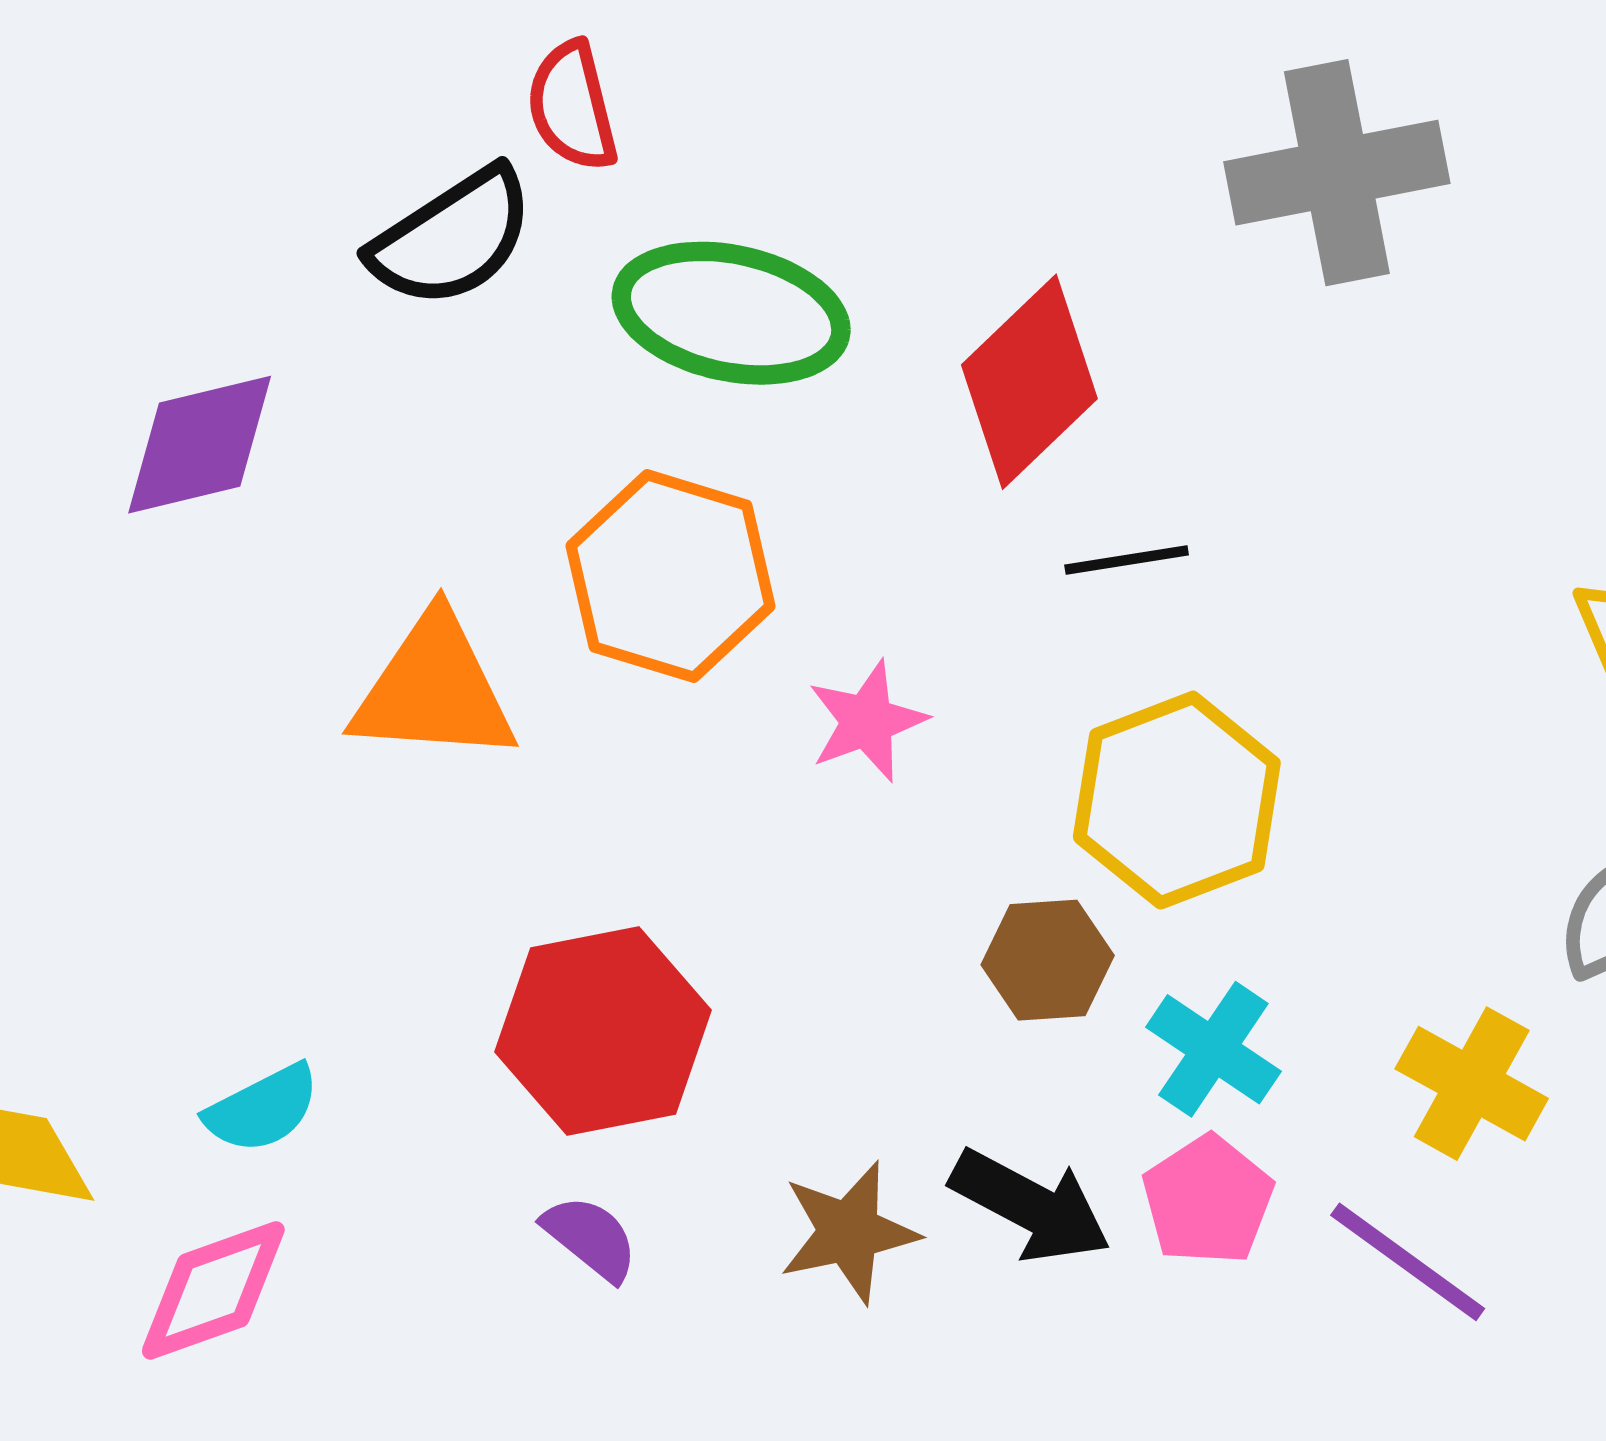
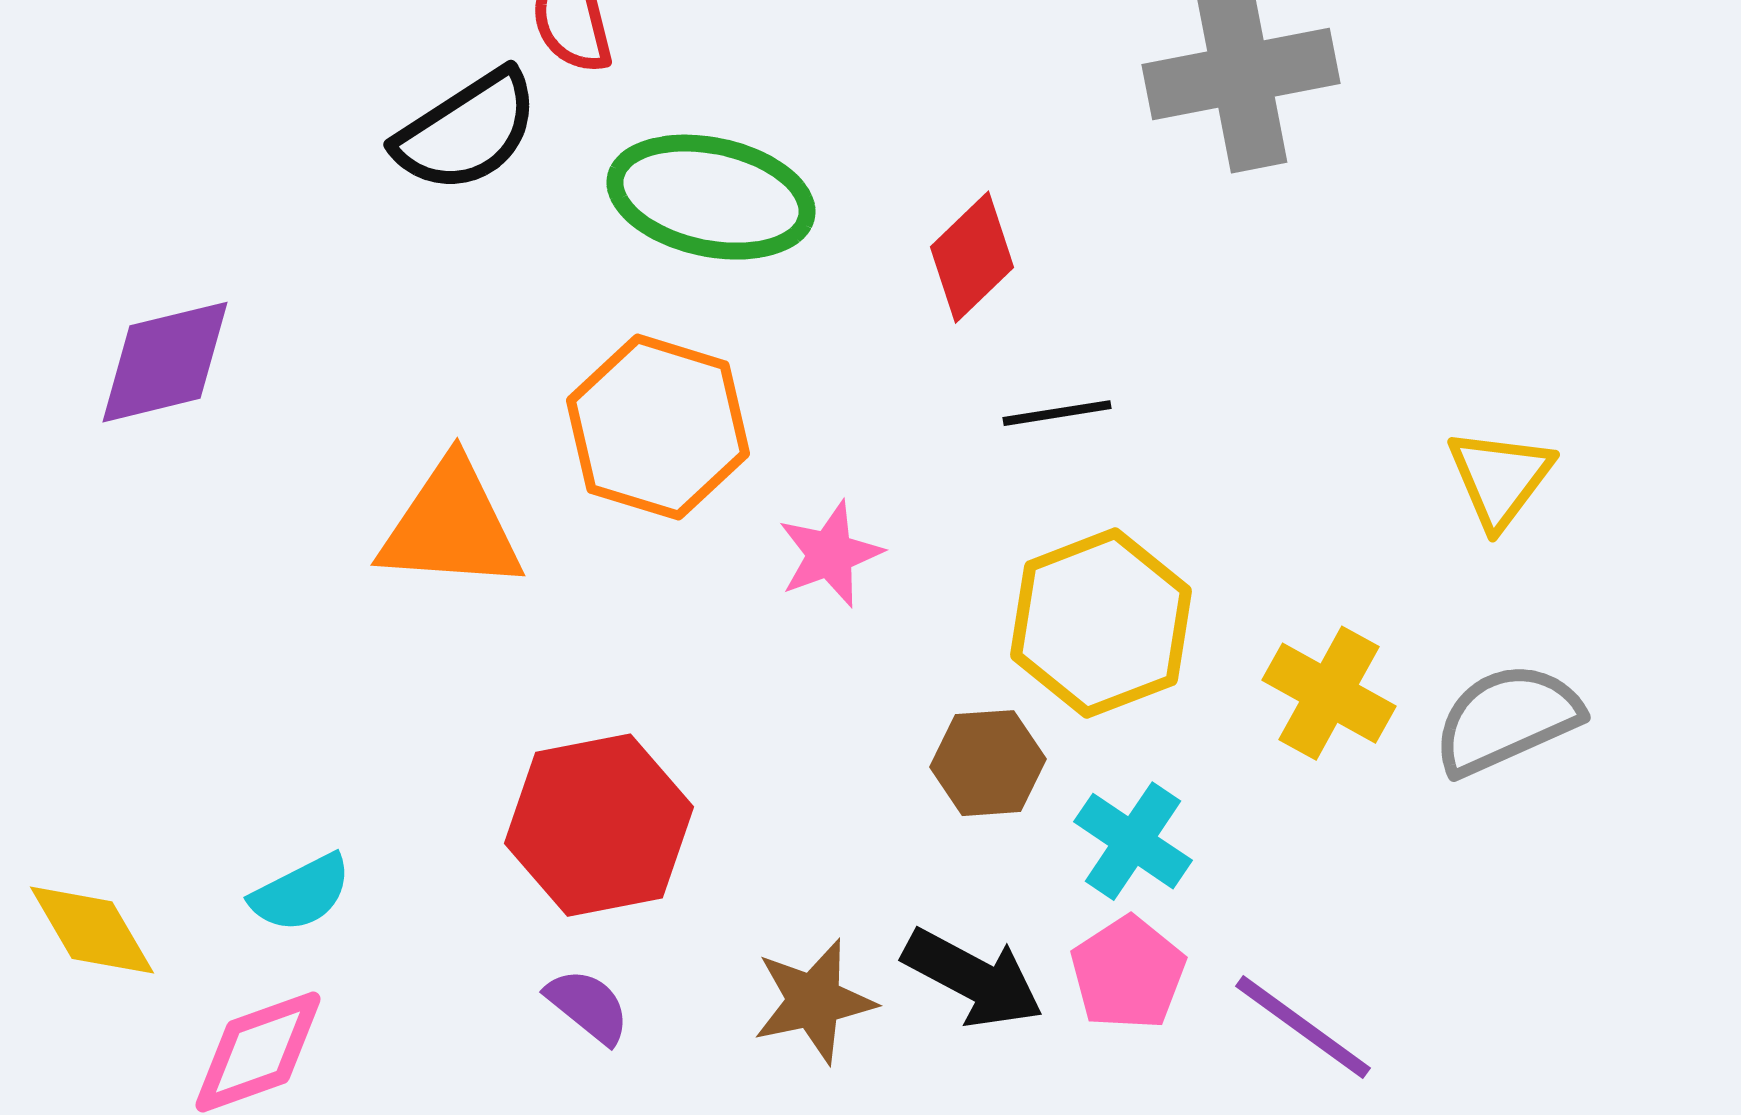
red diamond: (1029, 382) -> (972, 257), size x0.7
purple diamond: (200, 445) -> (165, 362), moved
yellow cross: (1472, 1084) -> (1329, 693), moved

